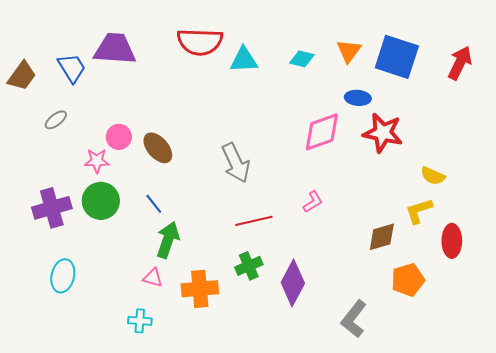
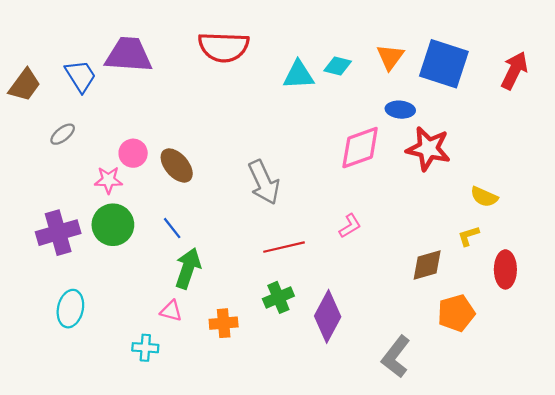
cyan triangle: (244, 60) -> (299, 75), moved
yellow L-shape: (419, 211) -> (468, 236), size x0.7
orange cross: (200, 289) -> (224, 323), size x0.7
cyan cross: (140, 321) -> (145, 348), moved

